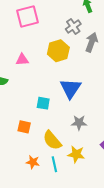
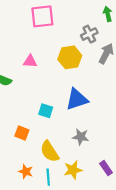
blue triangle: (70, 88) -> (77, 99), turned 30
yellow star: (76, 154) -> (73, 170), turned -30

